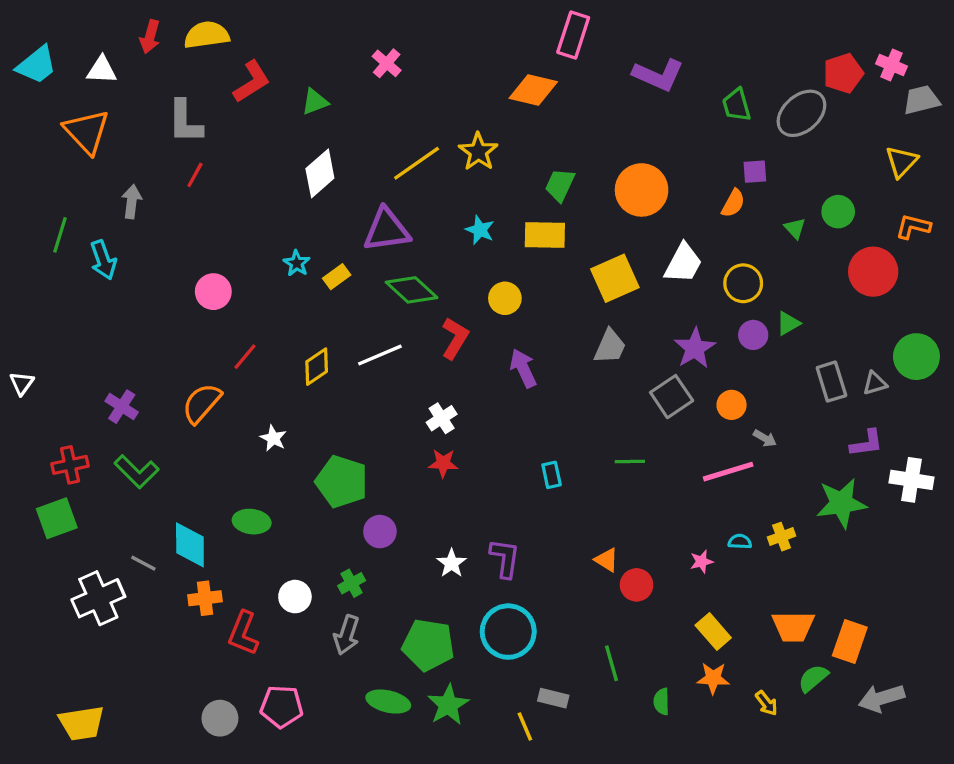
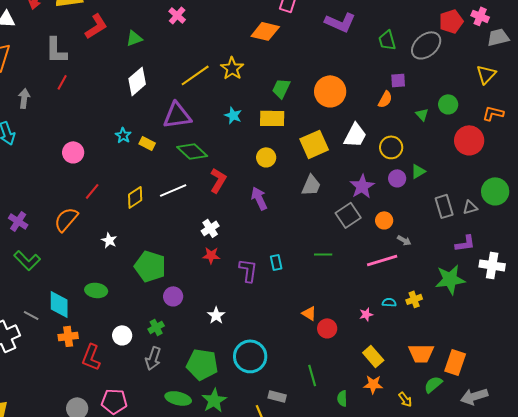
yellow rectangle: (337, 277) -> (147, 143), turned 63
yellow circle: (505, 298) -> (266, 157), moved
purple L-shape: (505, 558) -> (248, 270), moved

